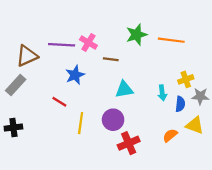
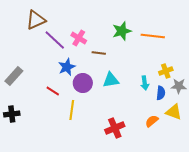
purple line: (62, 45) -> (55, 40), turned 40
brown triangle: (27, 56) -> (36, 20), moved
purple circle: (113, 120) -> (83, 83), moved

